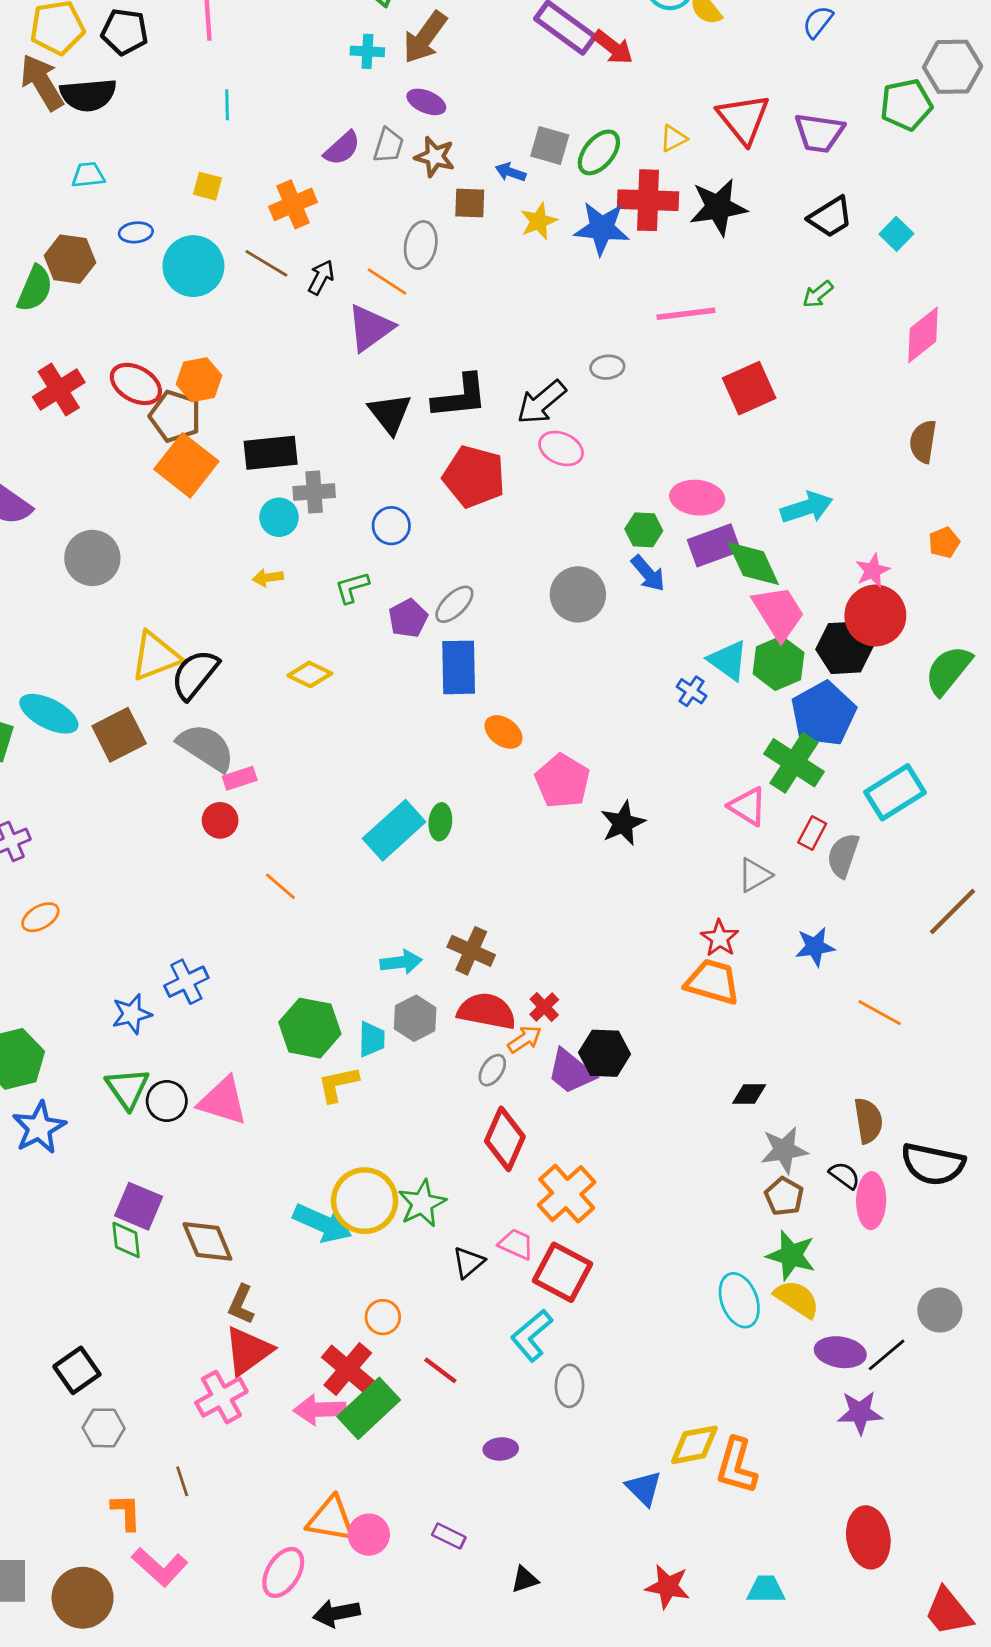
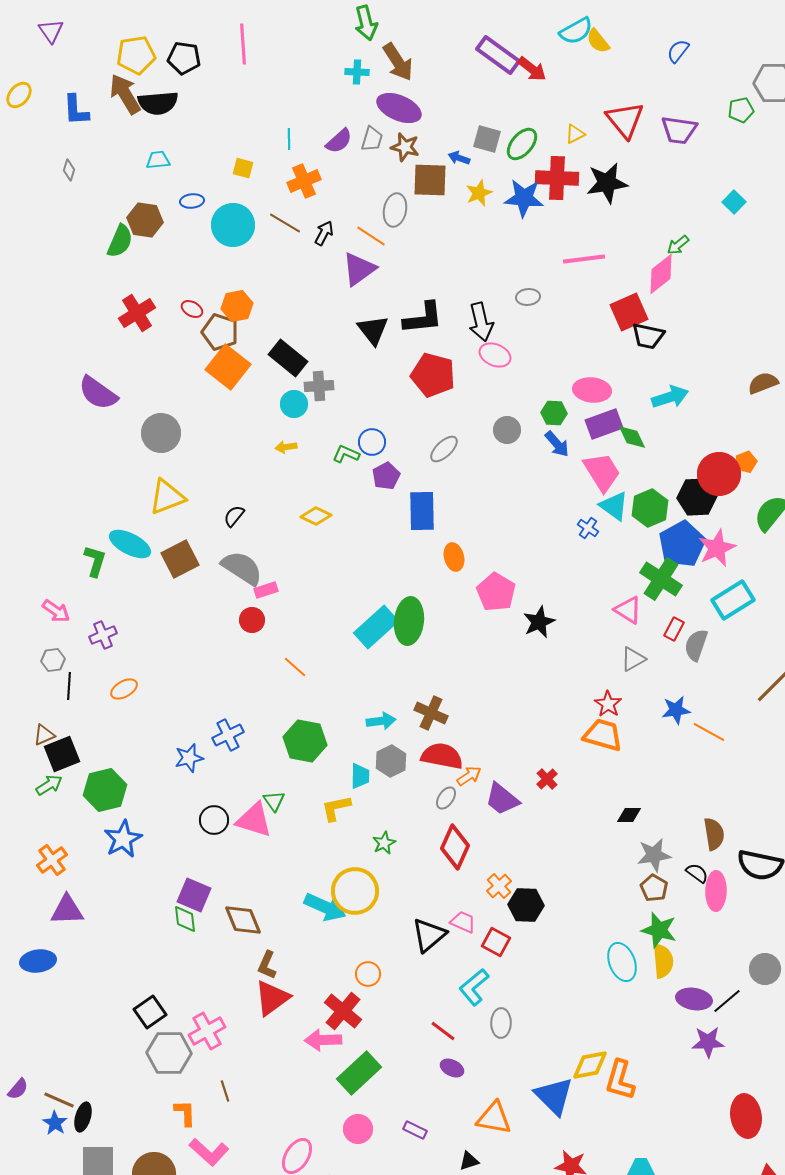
brown arrow: (425, 37) -> (398, 62), turned -69
purple ellipse: (426, 102) -> (399, 108), size x1.6
cyan line: (227, 105) -> (289, 139), moved
green pentagon: (906, 105) -> (741, 110), size x0.7
brown square: (470, 203) -> (430, 180), size x1.5
black trapezoid: (830, 217) -> (648, 336), moved, turned 44
pink diamond: (923, 335) -> (661, 274), moved
red ellipse: (136, 384) -> (192, 309), size x0.6
black arrow: (541, 402) -> (481, 322), turned -63
brown semicircle: (923, 441) -> (763, 383), moved, turned 60
black rectangle: (271, 453) -> (288, 358), turned 45
blue circle: (391, 526) -> (372, 442), moved
orange pentagon: (944, 543) -> (746, 462), moved
green diamond: (753, 564) -> (632, 437), size x0.7
pink star: (873, 571) -> (717, 548), moved, size x1.5
green L-shape: (352, 587) -> (346, 454), turned 40
gray circle: (578, 594) -> (507, 430), moved, size x0.7
gray ellipse: (454, 604) -> (444, 449), moved
pink trapezoid: (779, 613) -> (602, 472), moved
yellow triangle: (156, 656) -> (167, 497), moved
black semicircle: (195, 674) -> (234, 516), size x0.6
orange ellipse: (504, 732) -> (454, 557), turned 40
green ellipse: (440, 822) -> (409, 621), size x1.8
red cross: (544, 1007) -> (547, 779), moved
orange line: (880, 1013) -> (709, 732), moved
green hexagon: (310, 1028) -> (305, 741), moved
black hexagon: (605, 1053) -> (526, 905), moved
green triangle: (127, 1088) -> (274, 801), moved, size x0.7
orange cross: (567, 1194) -> (499, 886), size x0.6
green star: (422, 1203) -> (384, 843), moved, size x0.7
black triangle: (468, 1262) -> (429, 935), size x1.5
red square: (562, 1272) -> (496, 942), size x0.7
yellow semicircle: (797, 1299) -> (663, 961), turned 52
red line: (440, 1370) -> (443, 1031), moved
pink cross: (221, 1397) -> (207, 1031), moved
green rectangle: (369, 1408) -> (359, 1073), moved
gray hexagon: (104, 1428) -> (169, 1053), size x1.5
purple ellipse: (501, 1449) -> (452, 1068), turned 30
blue triangle: (644, 1488) -> (554, 1096), size x1.5
orange triangle: (331, 1519) -> (494, 1118), moved
red ellipse: (868, 1537) -> (746, 1116), moved

